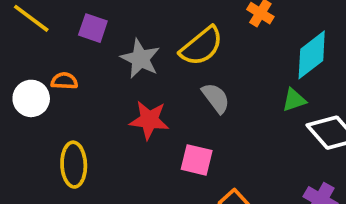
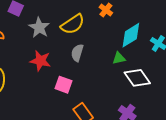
gray semicircle: (216, 98) -> (77, 53), turned -132

